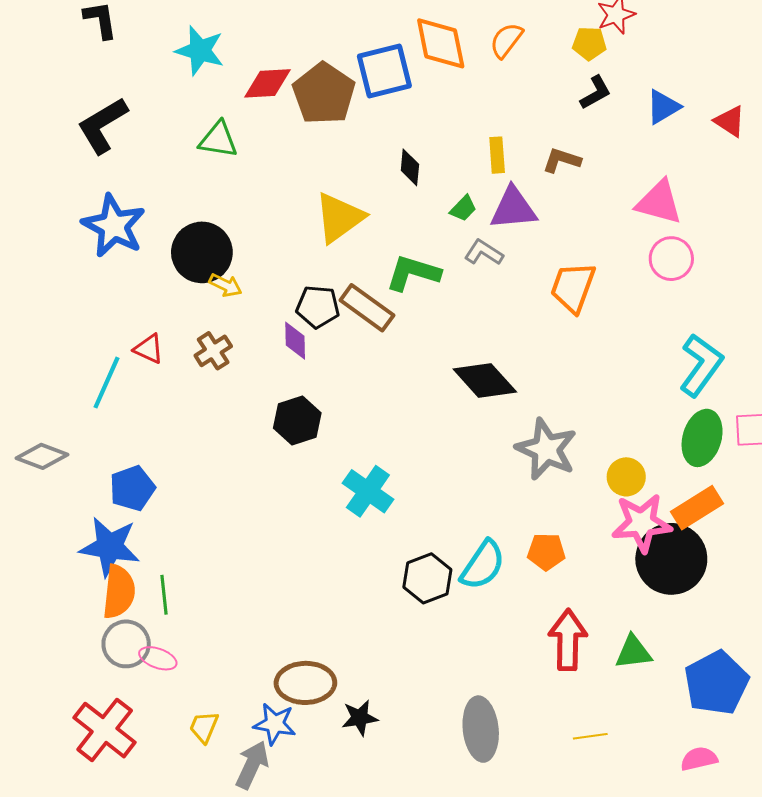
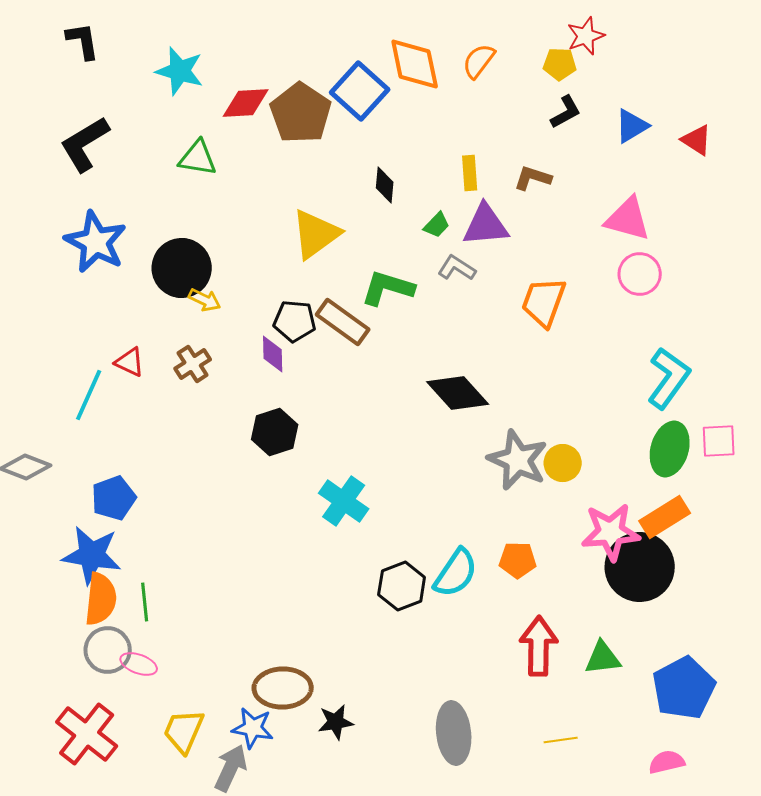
blue square: (384, 71) -> (360, 91), turned -34
yellow circle: (626, 477) -> (563, 463), moved
yellow trapezoid: (204, 727) -> (184, 731), size x1.4

